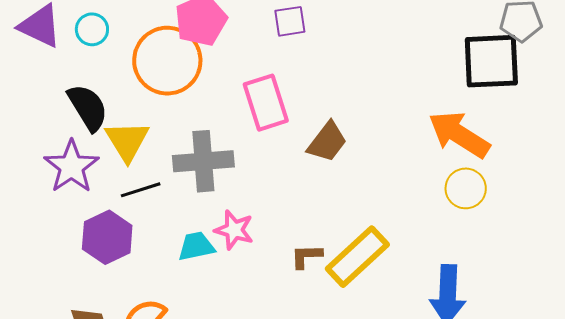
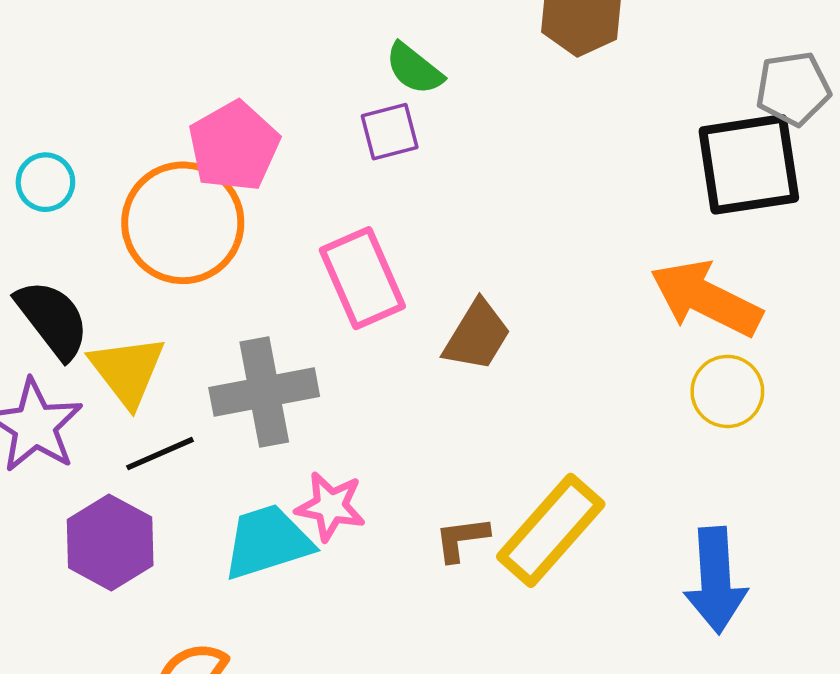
cyan trapezoid: (196, 246) -> (267, 542), size x1.4

